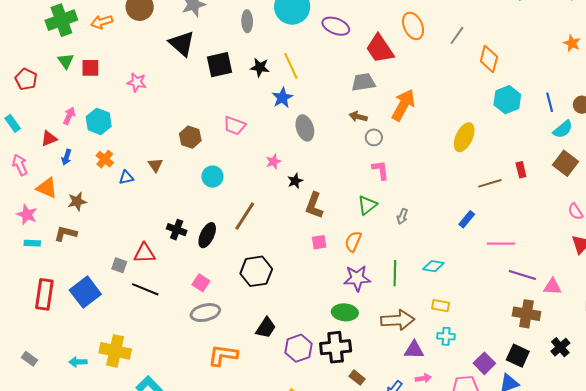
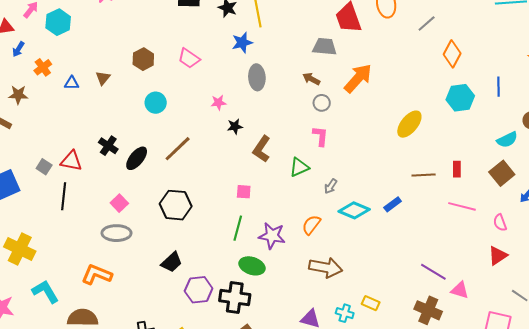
blue line: (550, 102) -> (498, 87), moved
orange cross: (105, 159) -> (43, 67), moved
brown L-shape: (314, 205) -> (262, 149), moved
orange semicircle: (353, 241) -> (311, 225), moved
pink line: (501, 244) -> (462, 206), moved
cyan diamond: (433, 266) -> (354, 210), moved, size x1.4
green line: (395, 273) -> (238, 228), moved
black line: (145, 289) -> (64, 196), turned 60
yellow rectangle: (441, 306) -> (371, 303), moved
brown arrow: (398, 320) -> (326, 268), moved
orange L-shape: (223, 355) -> (97, 274), moved

